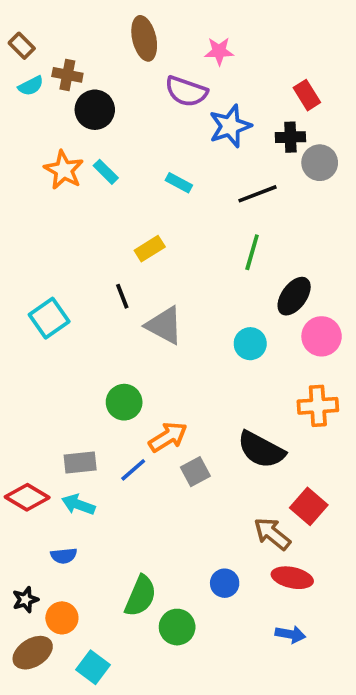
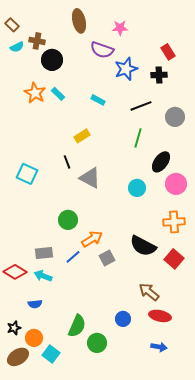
gray circle: (320, 163) -> (175, 117), moved
cyan square: (49, 318) -> (27, 174), turned -30
red square: (309, 506) -> (174, 259), moved
cyan square: (93, 667) -> (51, 354), moved

